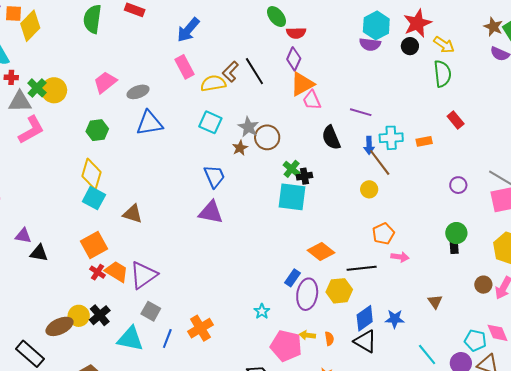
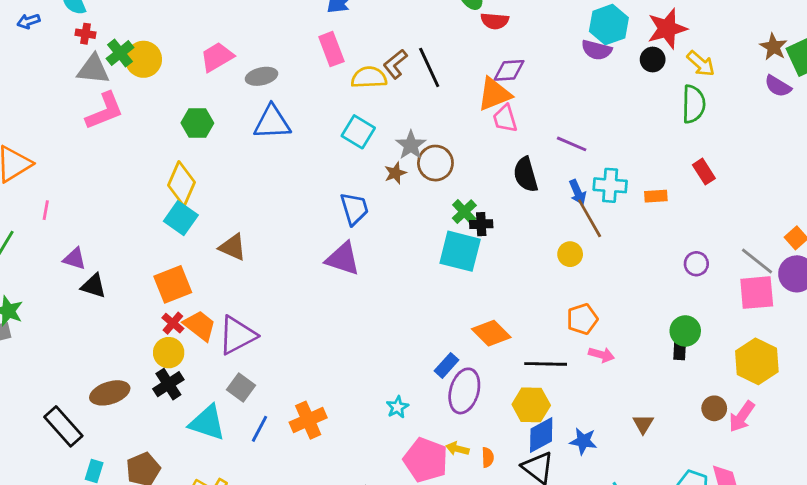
purple diamond: (294, 59) -> (509, 70), moved, turned 55
blue arrow: (369, 145) -> (578, 192), turned -30
yellow hexagon: (339, 291) -> (531, 405), moved
yellow circle: (79, 316) -> (169, 353), moved

